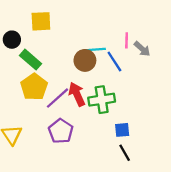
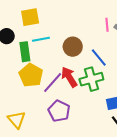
cyan line: (96, 49) -> (41, 39), moved
green rectangle: (30, 60) -> (25, 52), turned 48
blue line: (114, 62) -> (99, 57), moved

